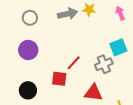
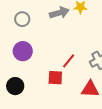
black circle: (28, 90) -> (15, 86), moved

